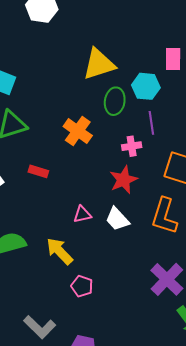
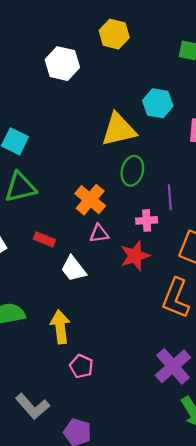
cyan hexagon: (146, 86) -> (158, 103), moved
pink triangle: (82, 214) -> (99, 233), moved
white trapezoid: (117, 219) -> (73, 269), moved
yellow arrow: (59, 251) -> (60, 327), turned 32

